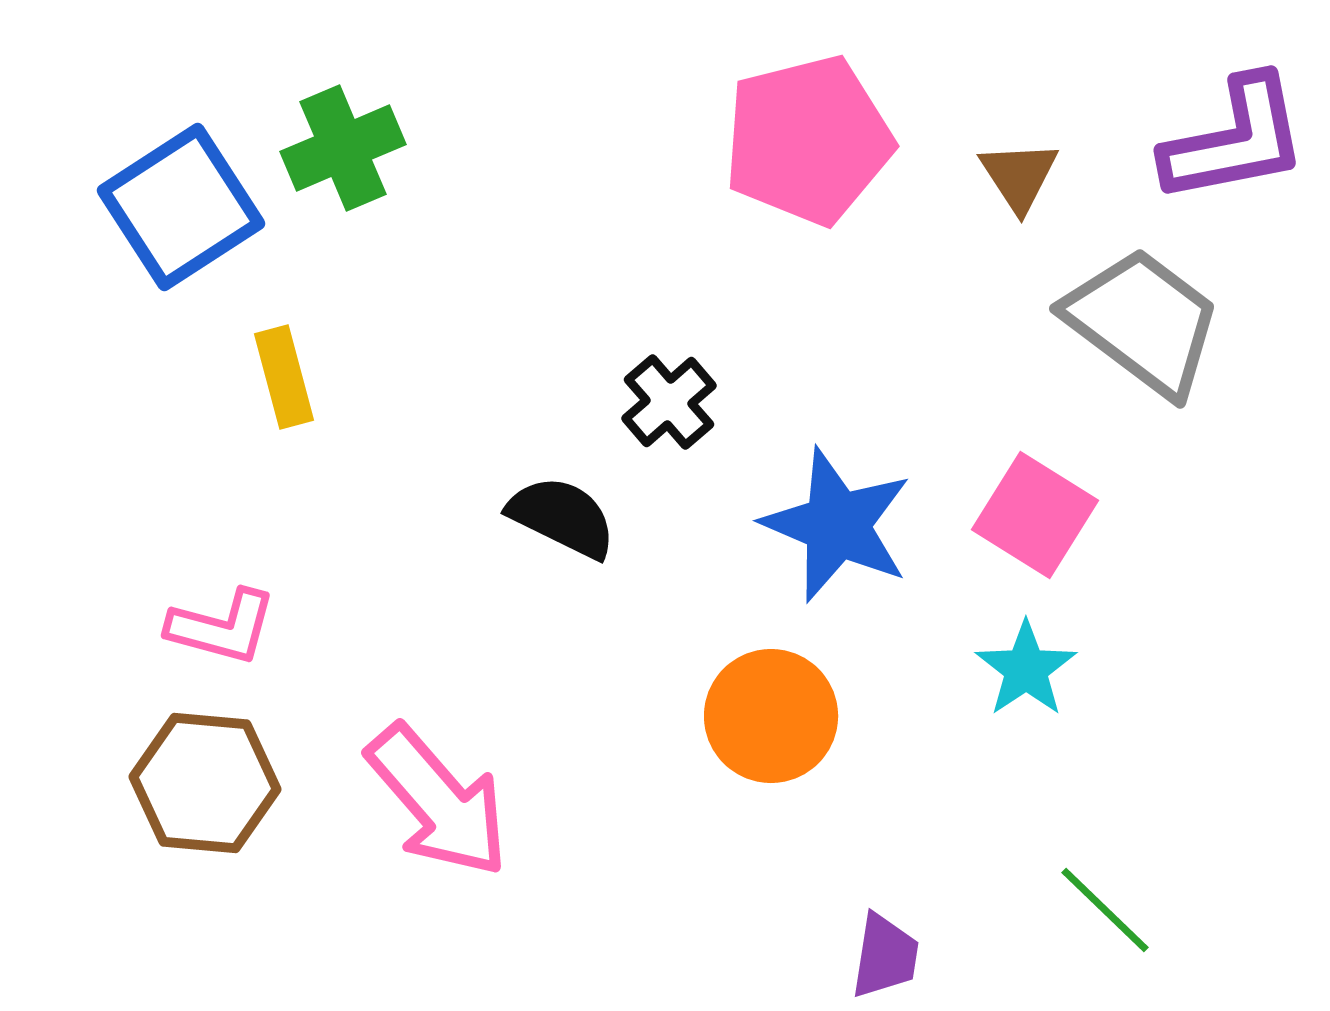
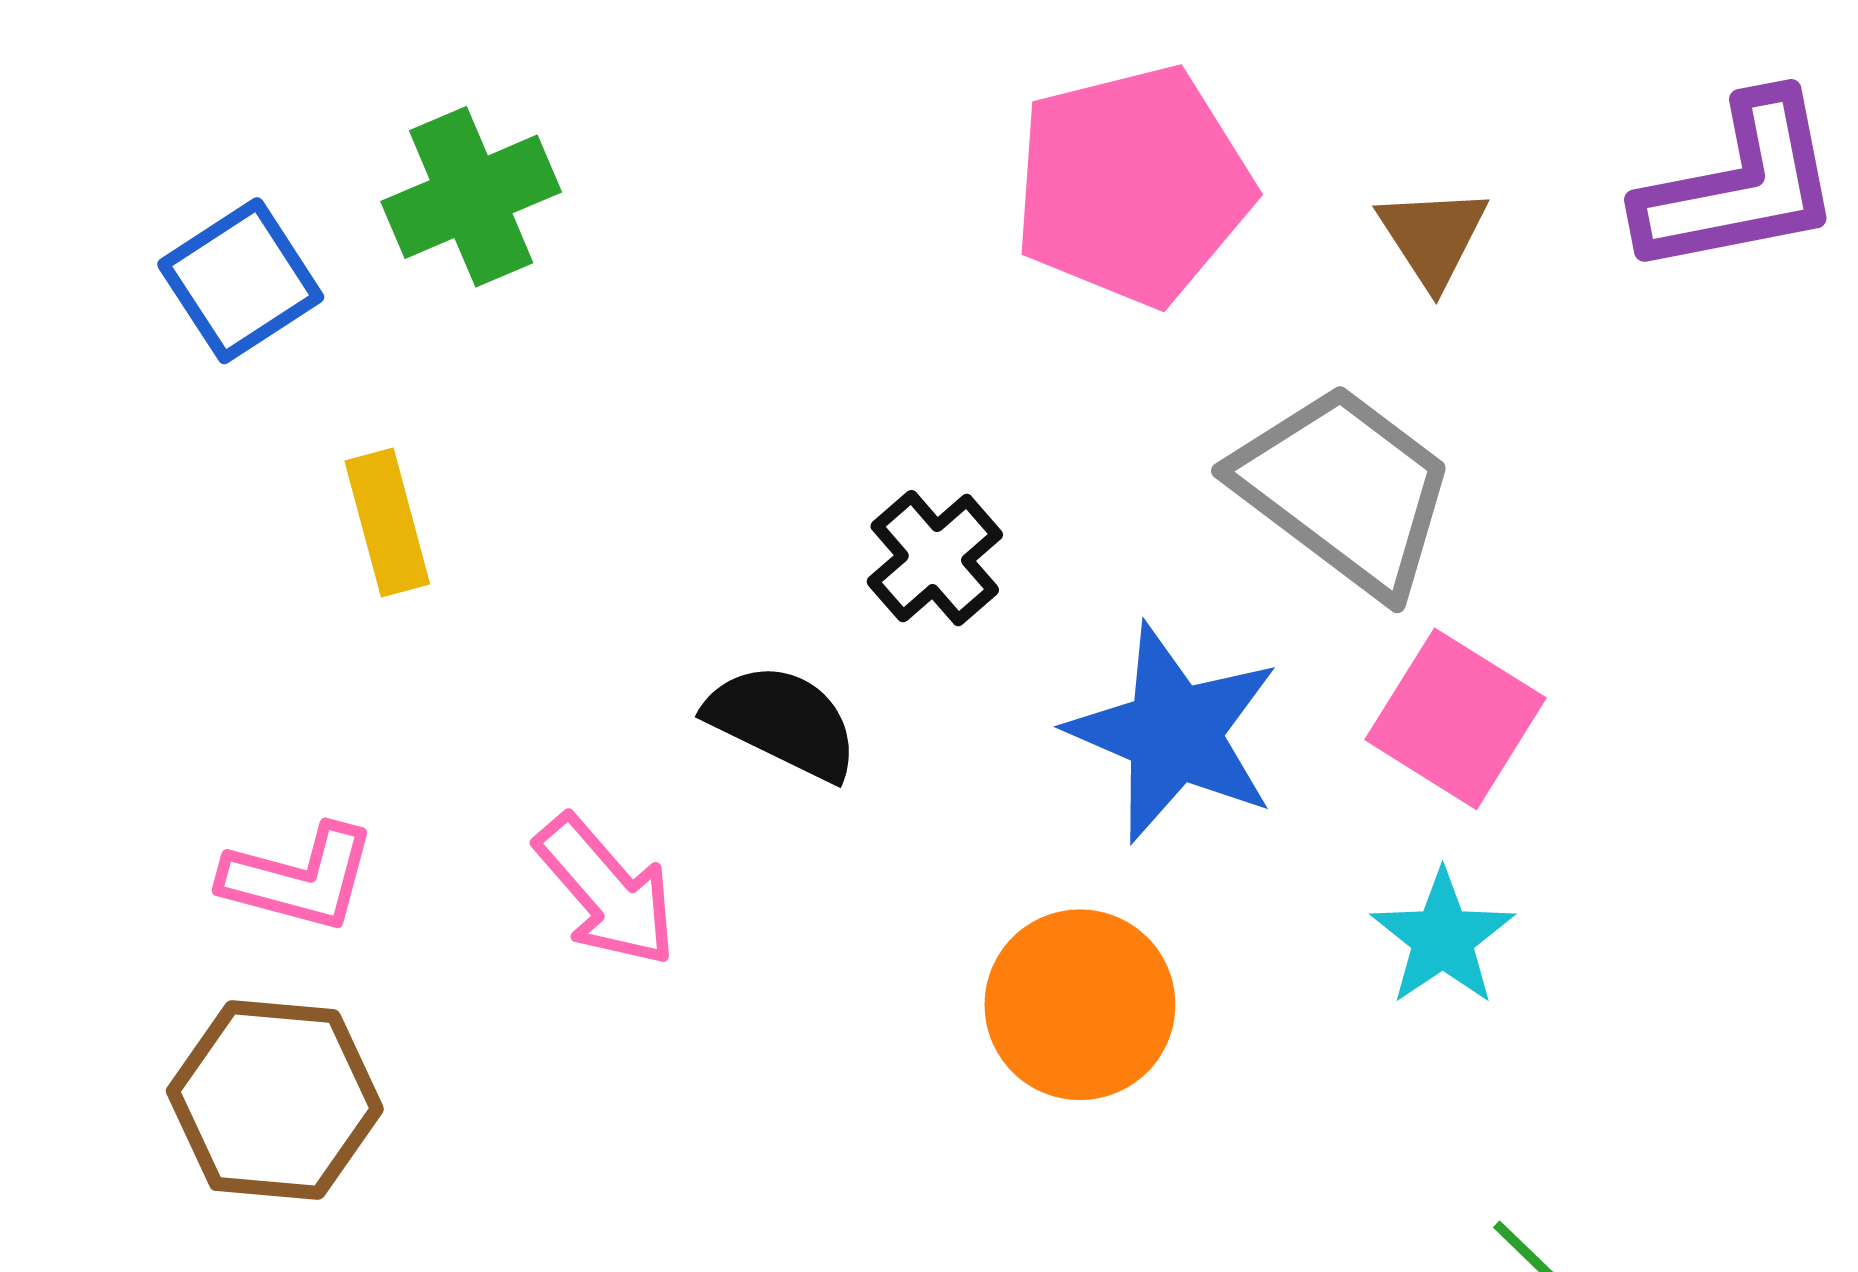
blue square: (181, 207) -> (241, 281), size x0.7
gray trapezoid: (1143, 322) -> (1345, 490), moved
pink arrow: (438, 801) -> (606, 891), moved, size x0.7

